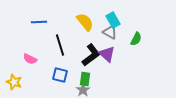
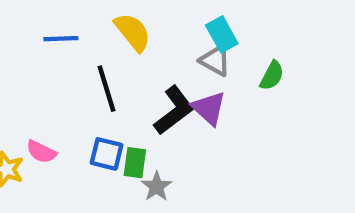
yellow semicircle: (85, 22) -> (133, 32), moved
pink semicircle: (30, 59) -> (41, 152), moved
green rectangle: (85, 79) -> (135, 163), moved

